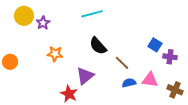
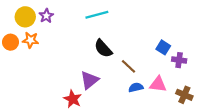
purple star: (43, 23) -> (46, 16), moved
orange star: (55, 54) -> (31, 40), moved
orange circle: (10, 62) -> (11, 42), moved

